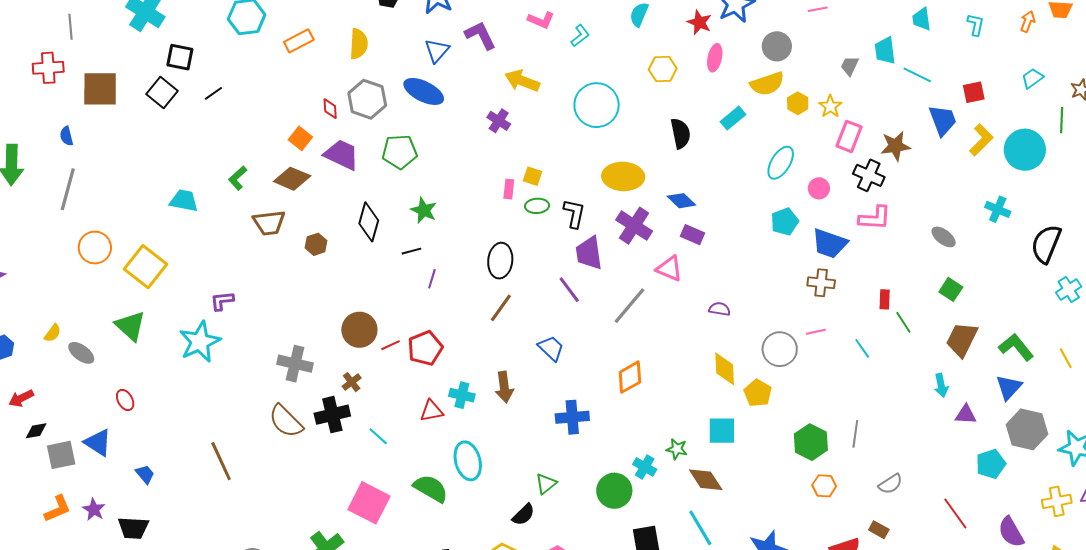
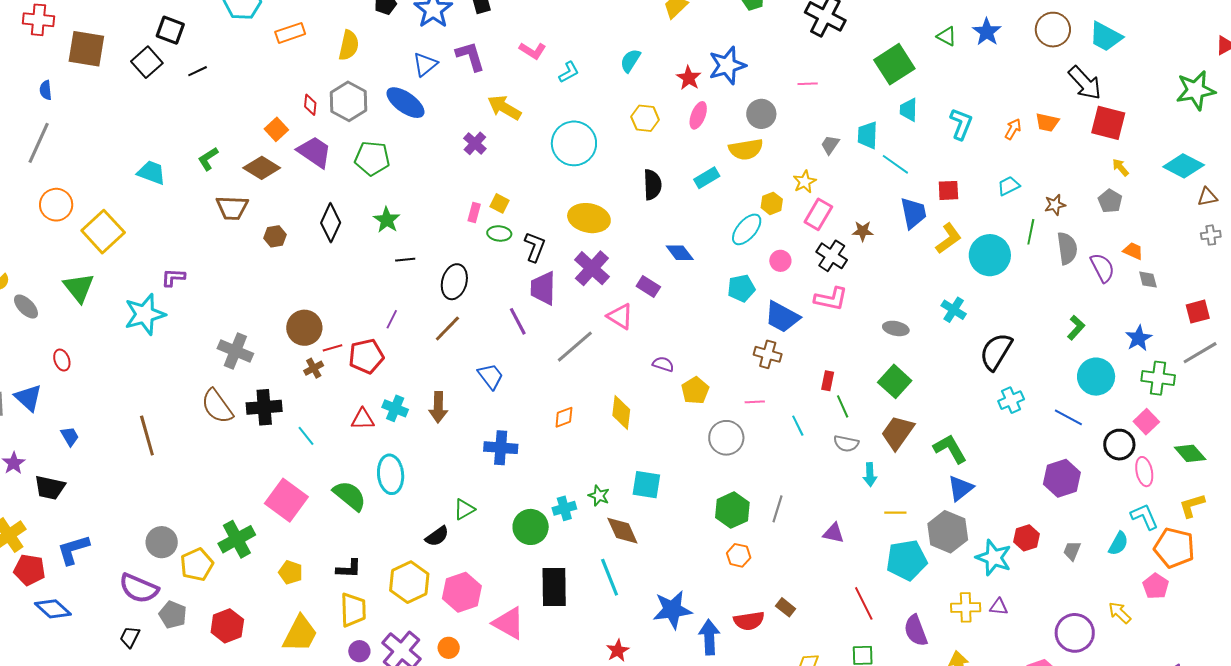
cyan L-shape: (976, 25) -> (961, 124), size x1.4
yellow hexagon: (798, 103) -> (772, 203), moved
brown star: (895, 146) -> (863, 231), size x0.7
blue diamond: (681, 201) -> (680, 253), moved
gray ellipse: (944, 237) -> (896, 328), turned -35
black line: (411, 251) -> (405, 260), moved
purple line: (432, 279) -> (392, 319), moved
green square: (951, 289) -> (895, 381), size x1.4
gray circle: (780, 349) -> (726, 438), moved
yellow line: (1066, 358) -> (895, 513), moved, turned -70
yellow diamond: (725, 369) -> (621, 413), moved
orange diamond: (630, 377) -> (564, 417), size x0.7
brown cross: (352, 382) -> (314, 368), moved
blue triangle: (1009, 387) -> (960, 488), moved
yellow pentagon: (758, 393) -> (695, 390), moved
purple triangle: (966, 415) -> (834, 533), moved
cyan pentagon: (991, 464) -> (907, 560), size x1.4
cyan cross: (645, 467) -> (564, 508), turned 35
gray semicircle: (890, 484) -> (846, 444), moved, turned 35

